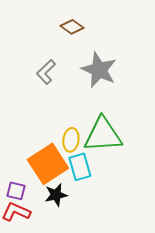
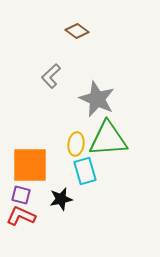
gray star: (99, 70) -> (97, 99), moved
orange square: (48, 164) -> (30, 165), moved, turned 33

